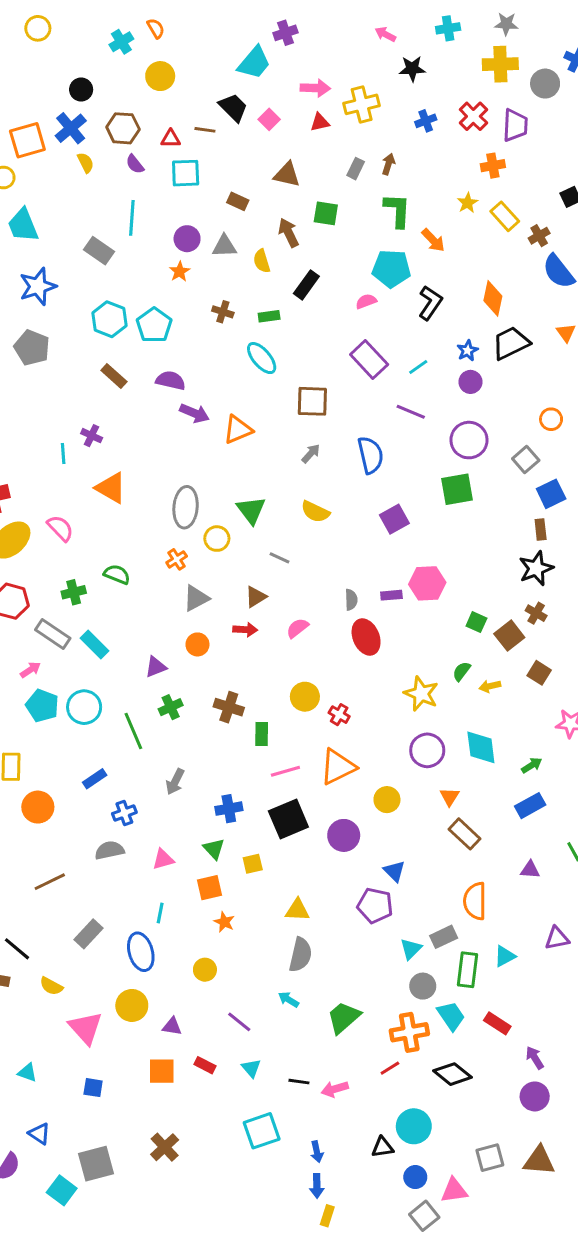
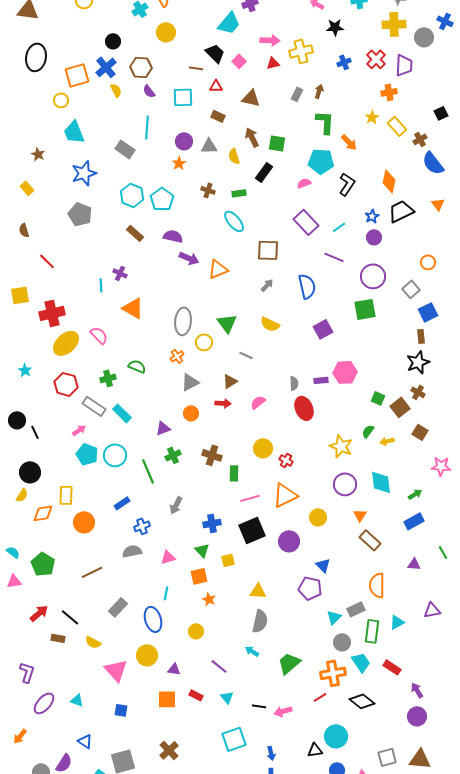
red triangle: (171, 139) -> (216, 86), moved
green square: (326, 213) -> (277, 143), moved

